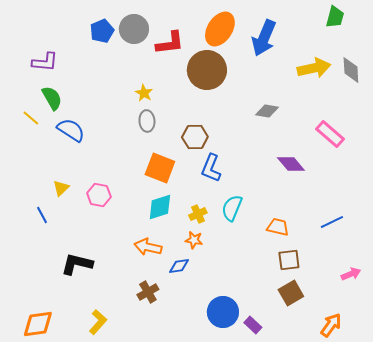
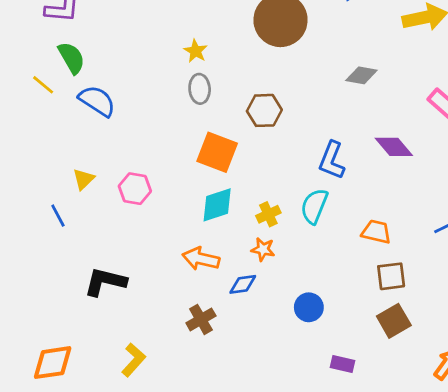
blue L-shape: (211, 168) -> (332, 160), moved
blue circle: (223, 312) -> (309, 307), moved, size x0.7
purple rectangle: (253, 325) -> (343, 364), turned -30

